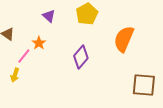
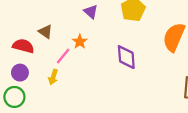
purple diamond: (81, 57) -> (126, 57), turned -45

